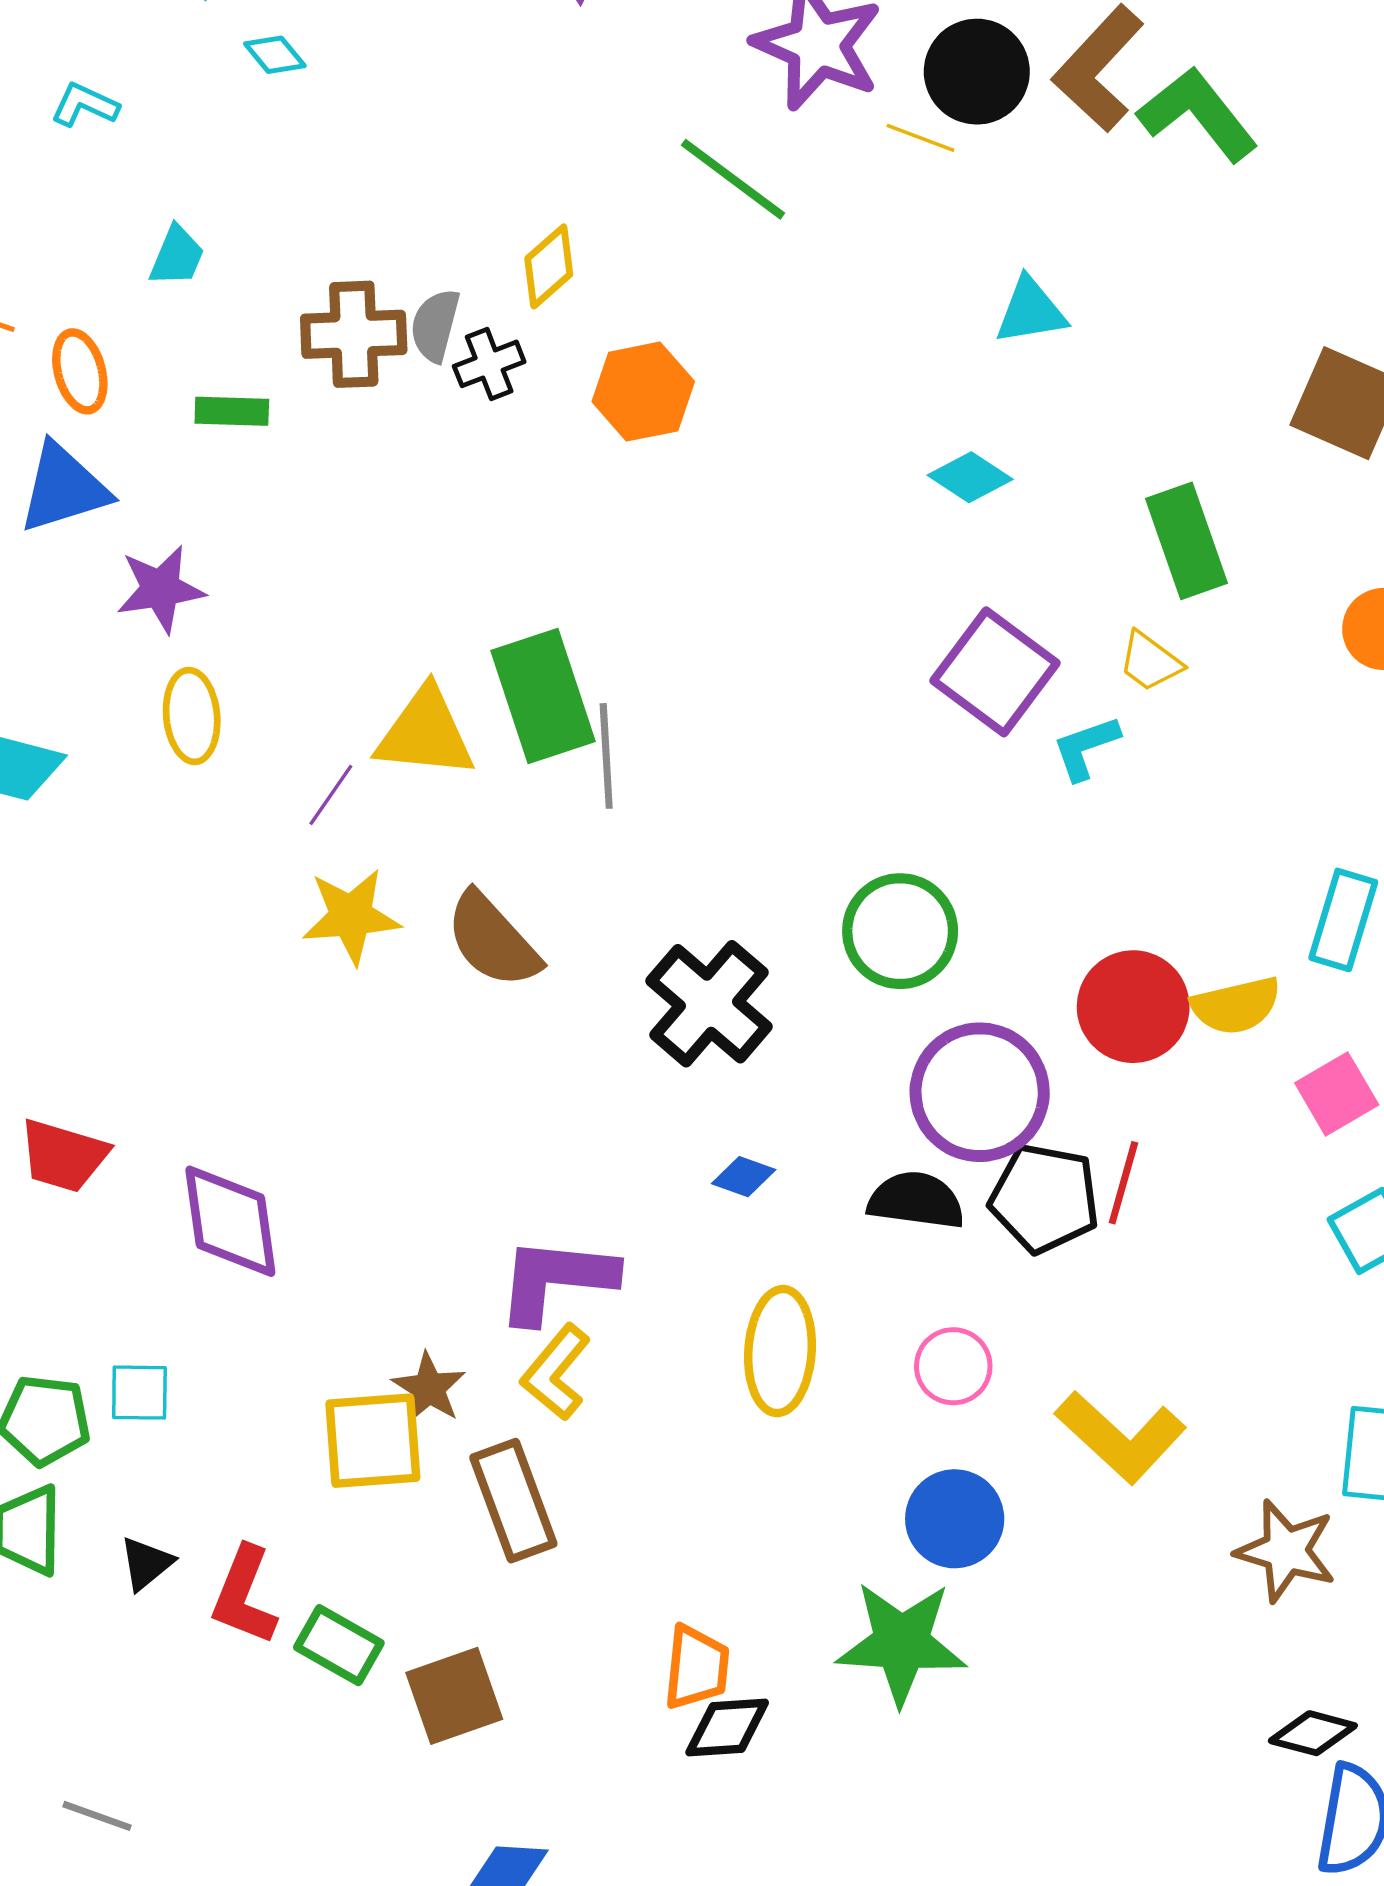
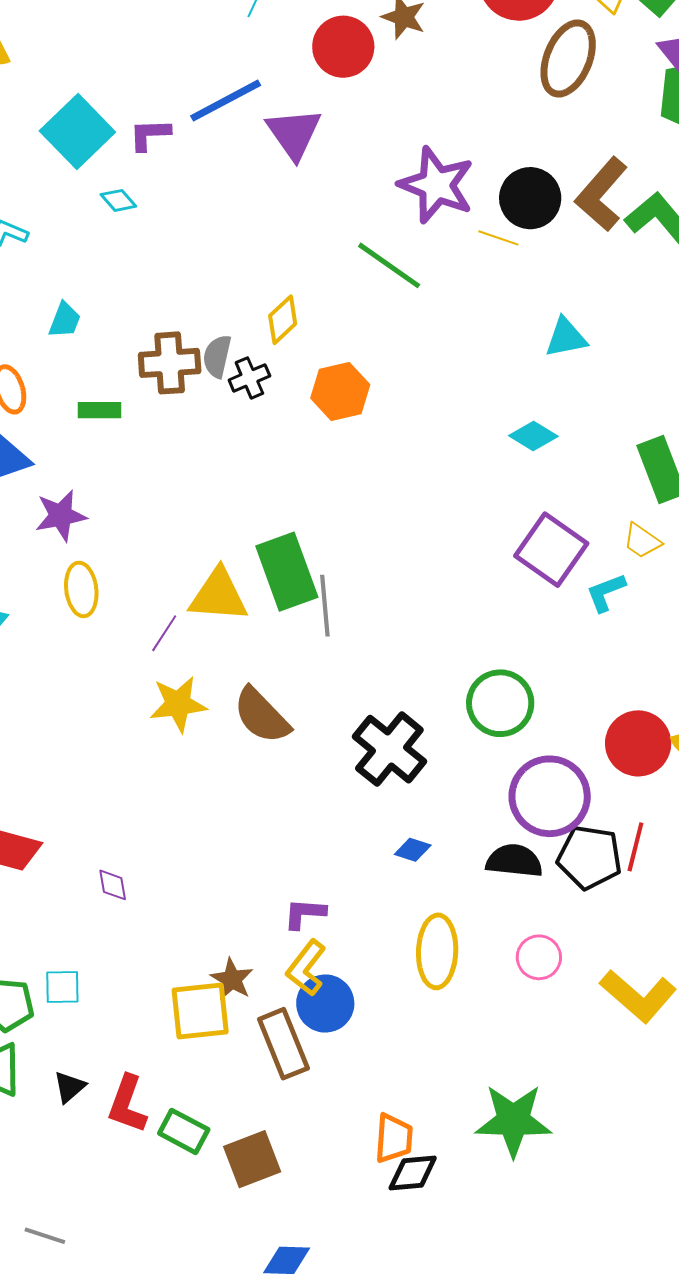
purple diamond: (230, 1221) -> (113, 885), size x0.5
purple L-shape: (556, 1280) -> (305, 914), size x0.6
blue circle: (955, 1519) -> (325, 1003), moved

